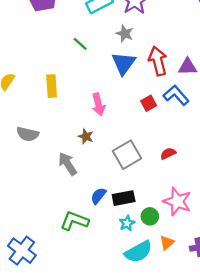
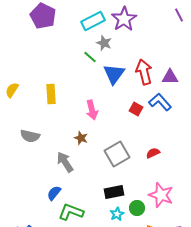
gray star: (125, 34) -> (104, 43), moved
green line: (80, 44) -> (90, 57), moved
red square: (149, 103) -> (136, 109), turned -32
blue semicircle: (98, 196) -> (54, 193), moved

